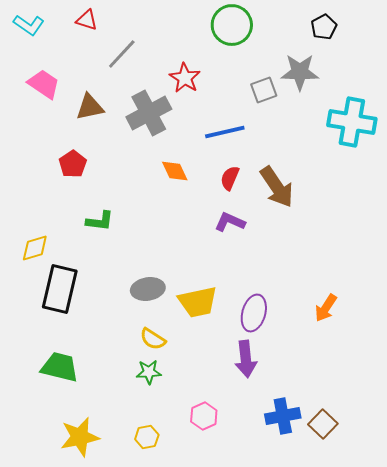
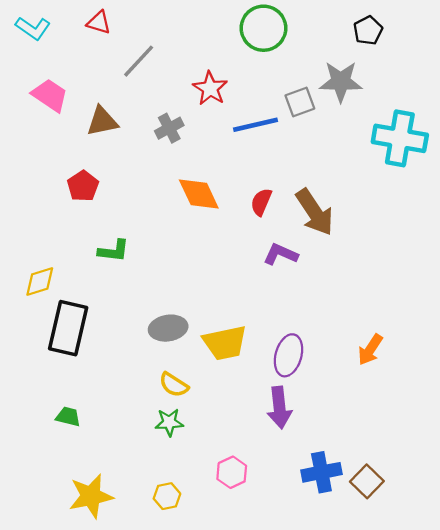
gray cross: (149, 113) -> (169, 128), size x0.6
blue line: (225, 132) -> (256, 125), moved
orange diamond: (175, 171) -> (199, 194), size x1.4
purple L-shape: (230, 222) -> (281, 254), moved
green trapezoid: (60, 367) -> (68, 417), size x0.6

